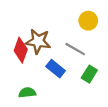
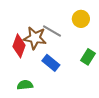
gray line: (75, 49) -> (52, 31), moved
green rectangle: (89, 74) -> (88, 57), moved

